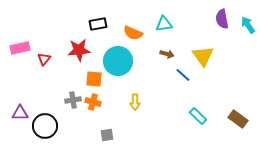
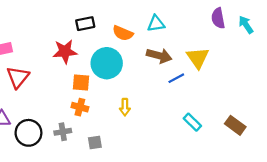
brown arrow: (167, 54) -> (159, 56), size x1.6
red triangle: (44, 59) -> (18, 77), moved, size x1.6
blue line: (183, 75) -> (176, 78), turned -70
gray cross: (73, 100) -> (63, 132), moved

